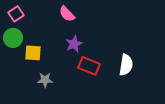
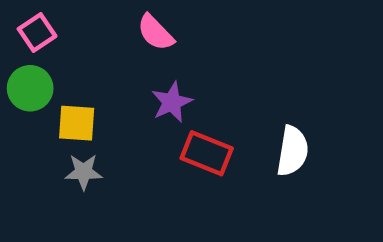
gray star: (45, 80) -> (84, 172), moved

